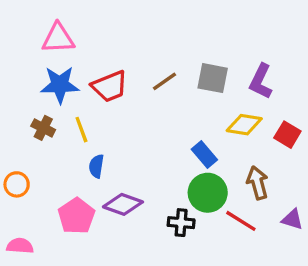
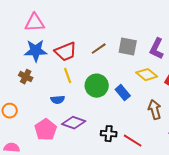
yellow diamond: (244, 125) -> (147, 75), turned 30
yellow line: (81, 130) -> (68, 76), moved
blue semicircle: (96, 166) -> (58, 100), turned -104
green circle: (208, 193) -> (97, 86), moved
red line: (241, 221) -> (133, 141), moved

